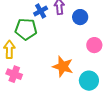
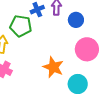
pink circle: (94, 45) -> (87, 49), size x1.5

